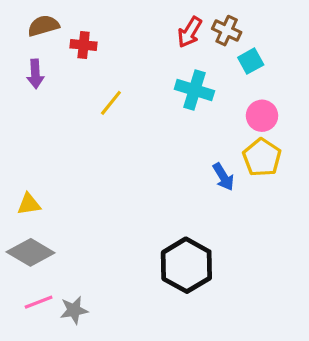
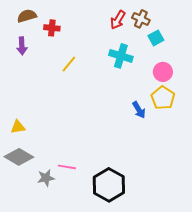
black hexagon: (186, 265) -> (109, 185), moved
pink line: (39, 302) -> (67, 167), moved, turned 30
gray star: (74, 310) -> (46, 178), moved

